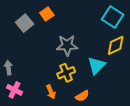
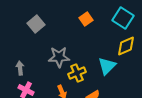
orange square: (47, 14) -> (86, 19), moved
gray star: (67, 45) -> (59, 57), moved

